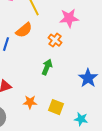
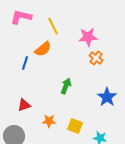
orange cross: (55, 40) -> (96, 58), moved

